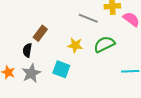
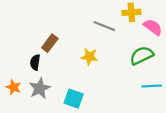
green semicircle: (104, 44) -> (142, 55), moved
cyan square: (61, 69) -> (74, 99), moved

